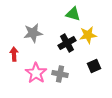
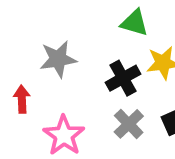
gray cross: (60, 74) -> (129, 124), moved, turned 35

